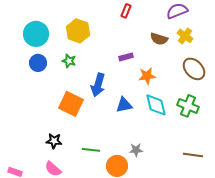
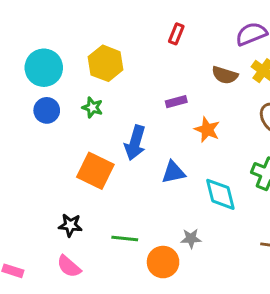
orange star: (147, 76) -> (207, 130), turned 30
cyan diamond: (156, 105) -> (220, 194), moved

